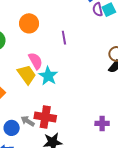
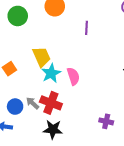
pink semicircle: (35, 61) -> (73, 76), moved
cyan star: (48, 76) -> (51, 73), moved

